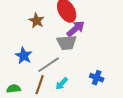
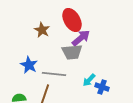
gray line: (49, 65) -> (54, 74), turned 40
cyan arrow: (62, 84) -> (89, 80), moved

